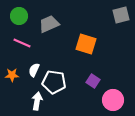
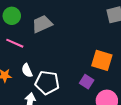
orange square: (86, 44) -> (102, 60), moved
white semicircle: (34, 70) -> (27, 70), turned -48

